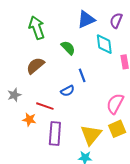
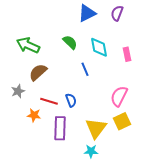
green arrow: (37, 28) -> (28, 45), moved, turned -45
cyan diamond: (104, 44) -> (99, 47), moved
brown semicircle: (35, 66) -> (38, 72), moved
blue semicircle: (67, 91) -> (71, 100), moved, turned -80

